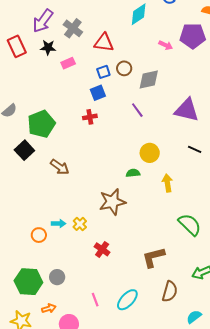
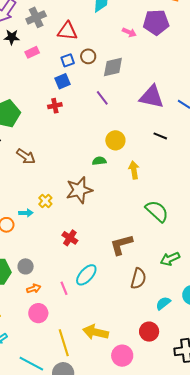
gray cross: (73, 28) -> (36, 17), turned 30
yellow cross: (80, 224) -> (45, 201), moved
cyan ellipse: (127, 300) -> (86, 275), moved
orange arrow: (49, 308) -> (34, 289), moved

